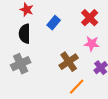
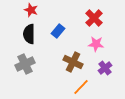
blue rectangle: (54, 23) -> (58, 31), moved
brown cross: (69, 62) -> (73, 62), turned -30

